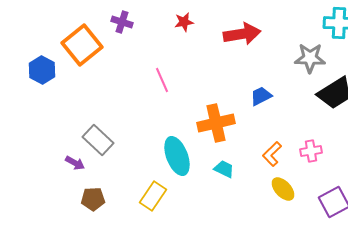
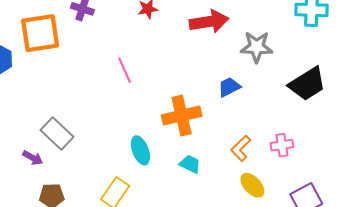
orange square: (82, 45) -> (40, 33), turned 30
gray star: (310, 58) -> (257, 47), moved
cyan ellipse: (177, 156) -> (140, 150), size x0.7

